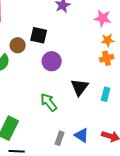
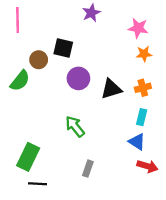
orange cross: (107, 58) -> (143, 88), moved
black triangle: (80, 87) -> (111, 89), moved, turned 36
blue triangle: (82, 135) -> (137, 142), moved

